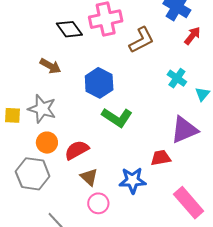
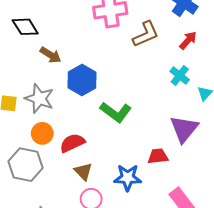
black diamond: (69, 29) -> (25, 27), moved
red arrow: (192, 36) -> (188, 40), moved
blue hexagon: (99, 83) -> (82, 80), moved
purple triangle: (184, 130) -> (184, 129), turned -32

